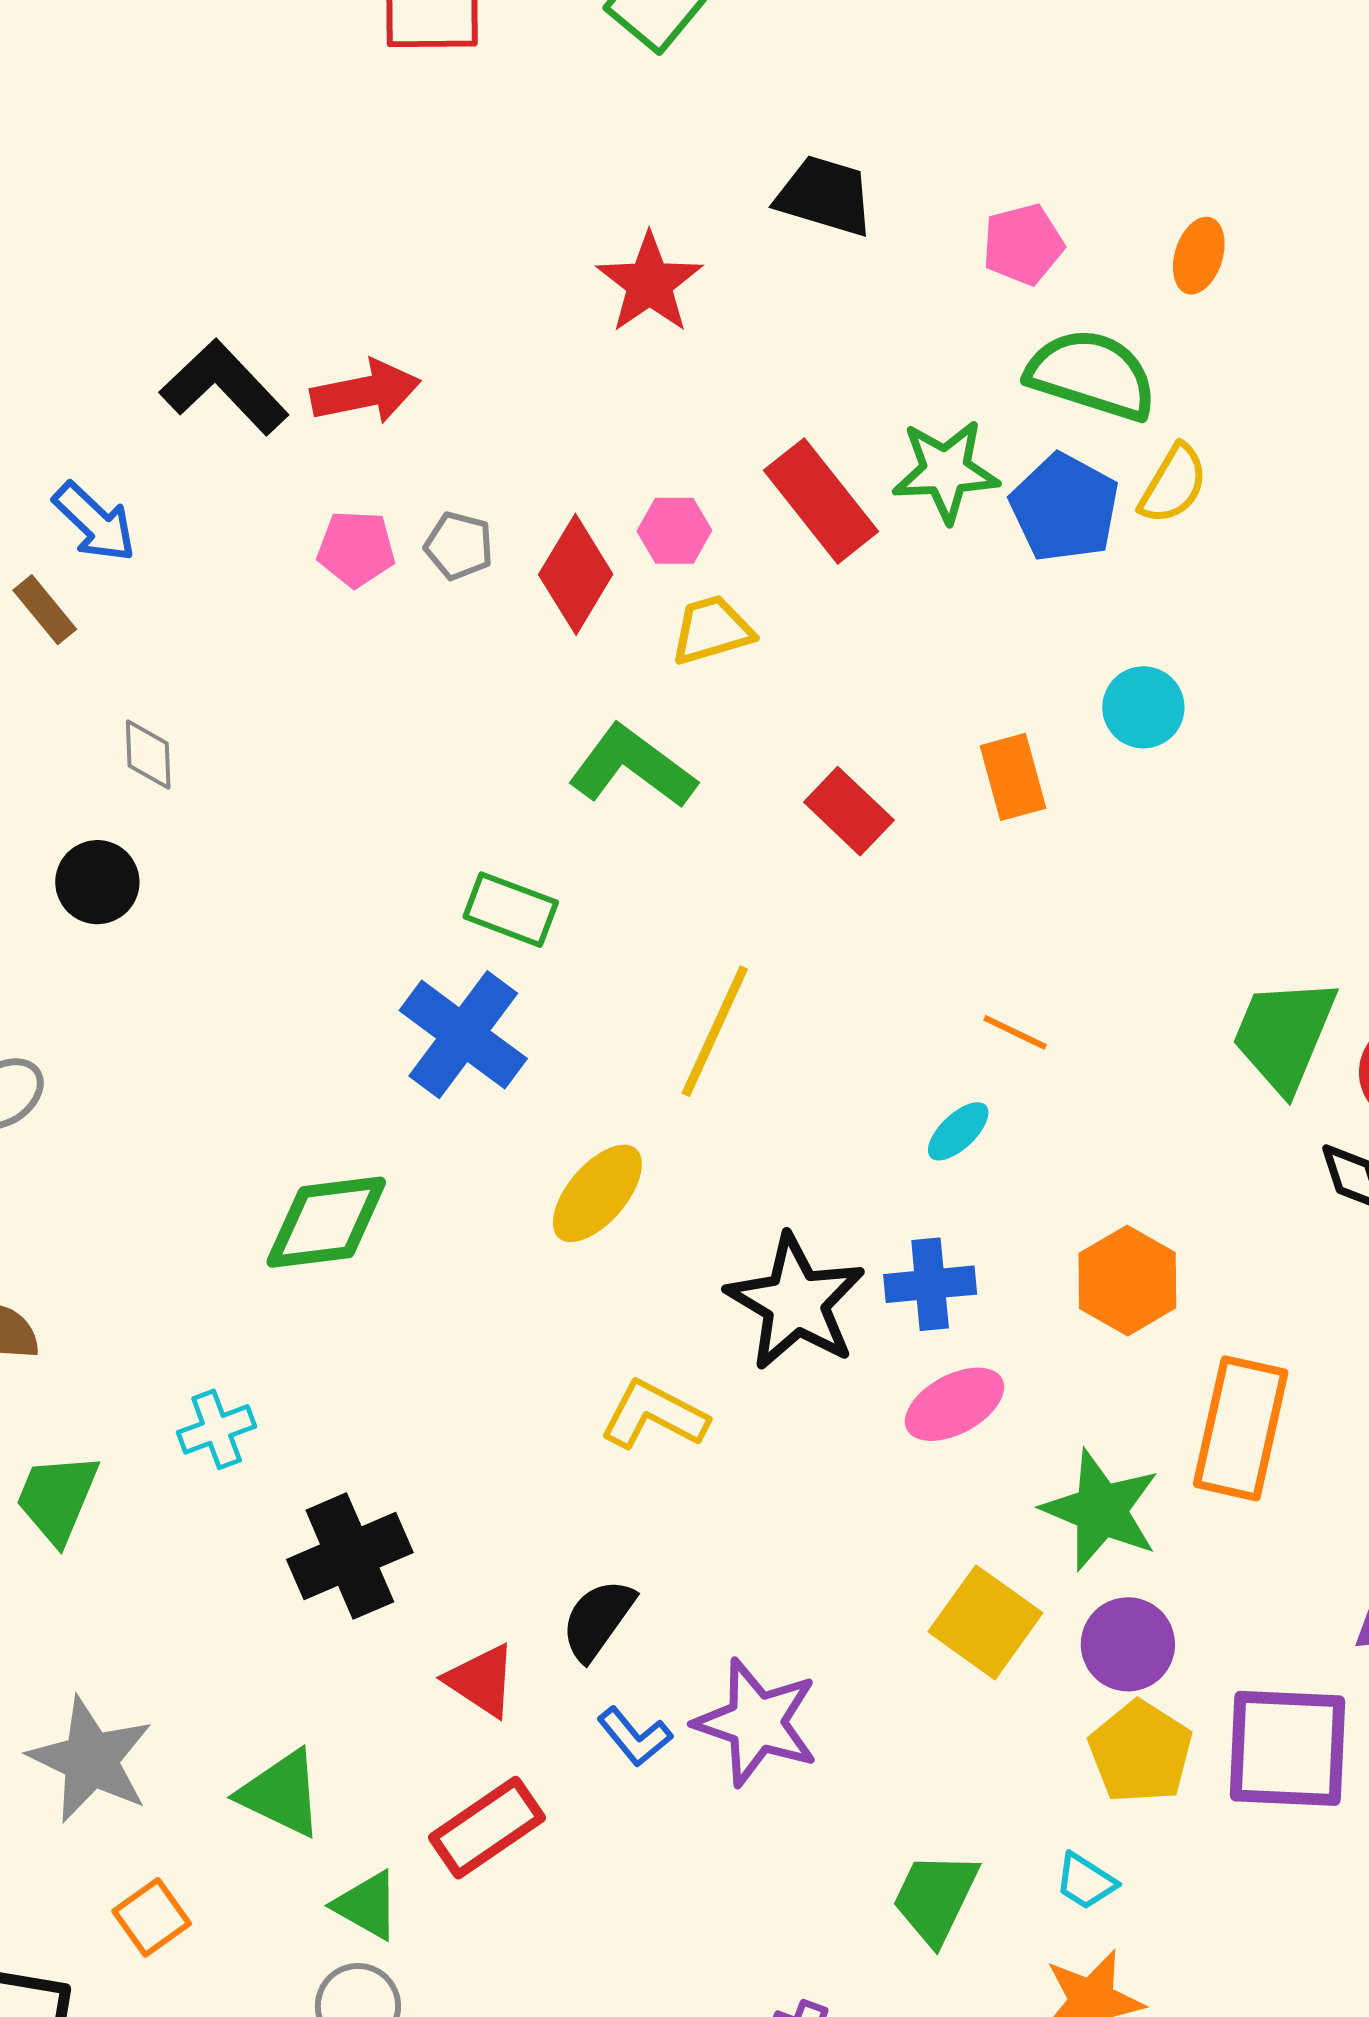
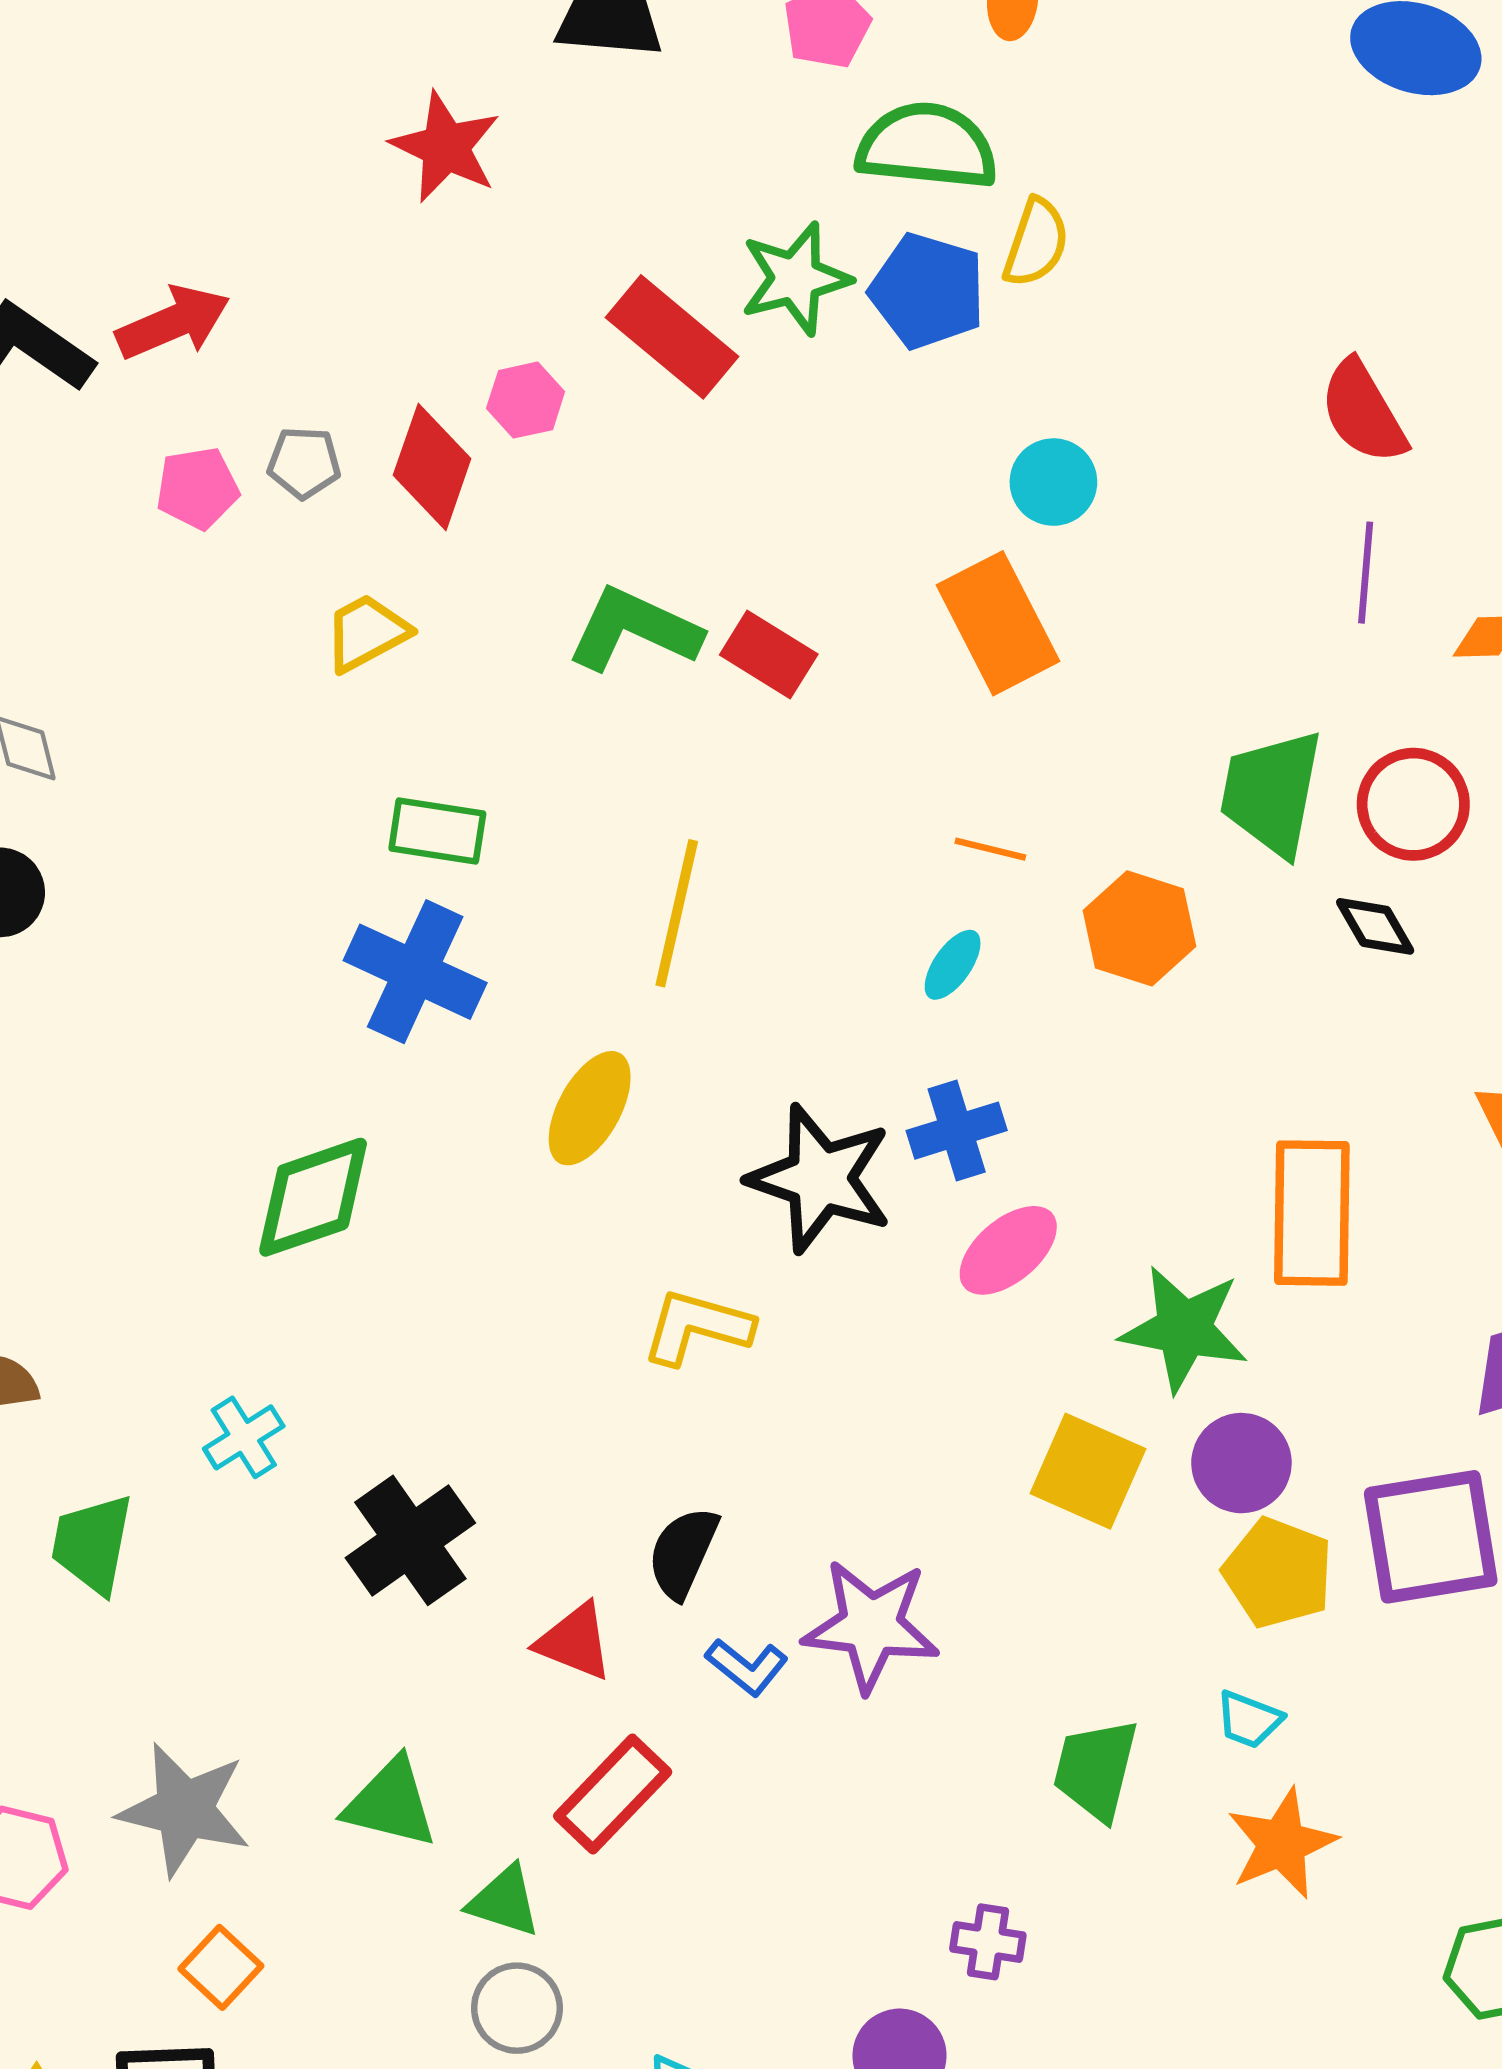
yellow trapezoid: (712, 630) -> (366, 633), moved
green L-shape: (632, 767) -> (634, 629), moved
orange rectangle: (1013, 777) -> (998, 623), moved, size x1.5
orange hexagon: (1127, 1281) -> (1139, 928), moved
orange square: (152, 1917) -> (221, 1967), moved

